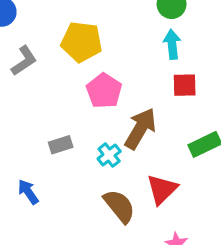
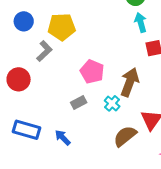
yellow pentagon: (82, 42) -> (62, 27), moved
pink pentagon: (104, 91) -> (92, 72), moved
brown semicircle: (119, 206) -> (125, 136), turned -80

